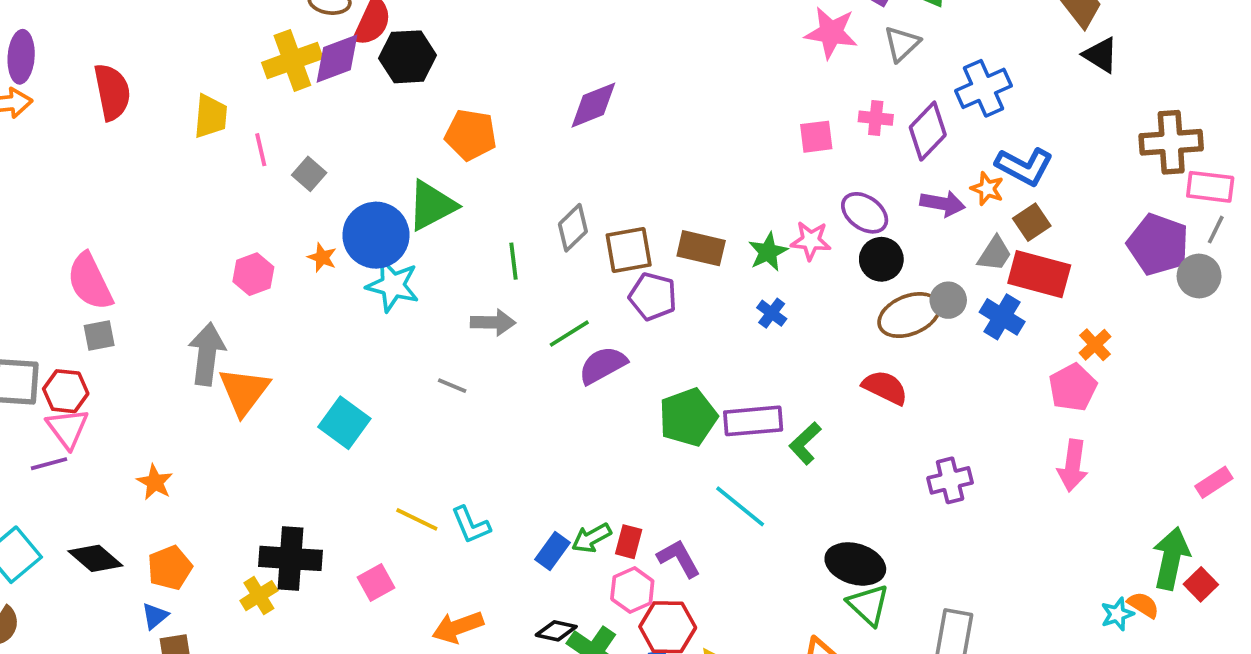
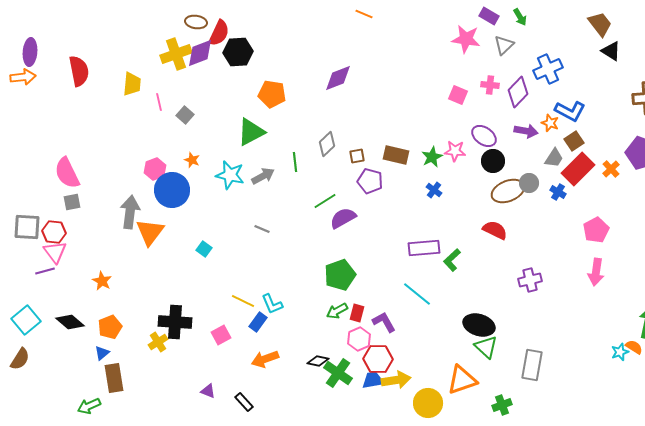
pink square: (816, 137) -> (458, 95), turned 30
blue circle: (376, 235) -> (172, 190), moved
brown square: (629, 250) -> (357, 156), size x0.6
red rectangle: (1039, 274) -> (578, 169), turned -60
blue cross: (1002, 317) -> (558, 192), size x0.7
gray arrow: (493, 322) -> (263, 176), moved, turned -30
orange cross: (1095, 345) -> (611, 169), moved
green pentagon: (688, 417) -> (340, 275), moved
cyan square: (344, 423) -> (204, 249), size x0.6
blue rectangle: (552, 551) -> (258, 322), moved

